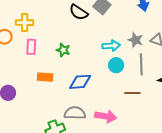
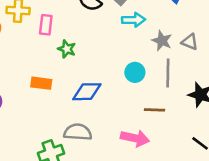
cyan arrow: (111, 46) -> (134, 20), moved
pink rectangle: (31, 47) -> (46, 25), moved
pink arrow: (106, 116) -> (135, 138), moved

